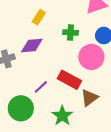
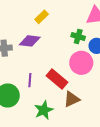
green cross: (70, 32) -> (78, 37), moved
purple line: (41, 87) -> (30, 80), turned -56

